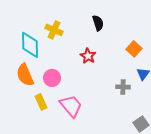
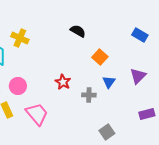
black semicircle: (98, 23) -> (78, 31), moved, turned -42
red star: (88, 56) -> (63, 82), moved

